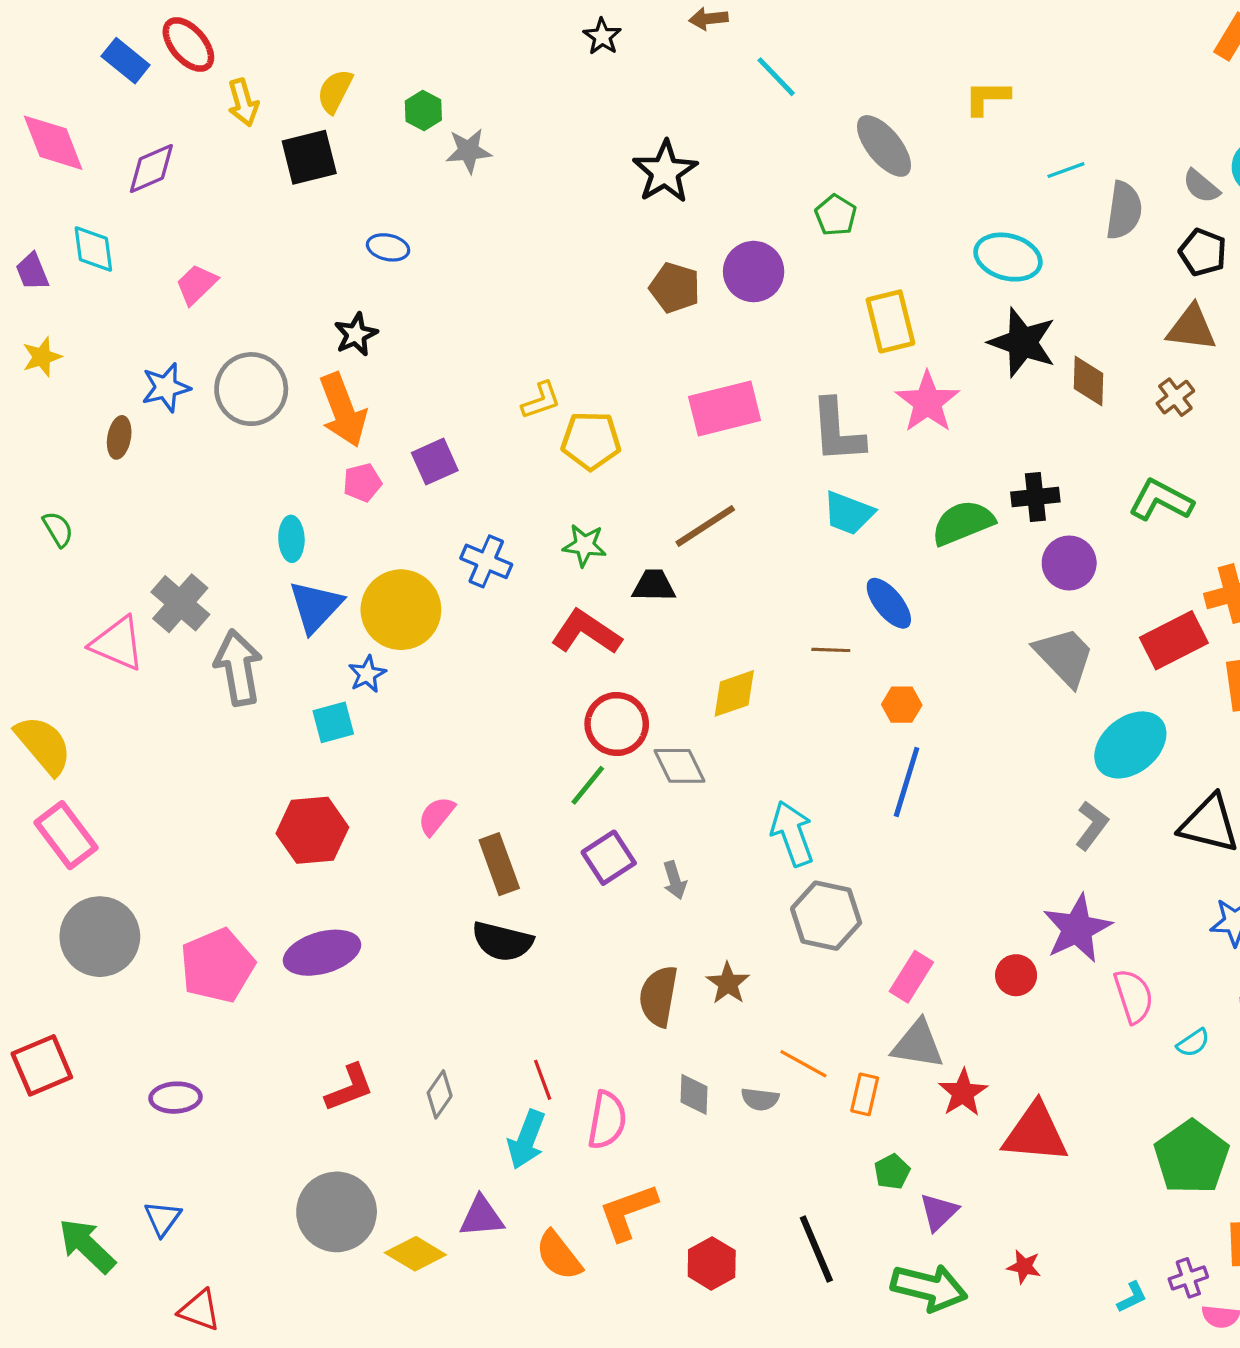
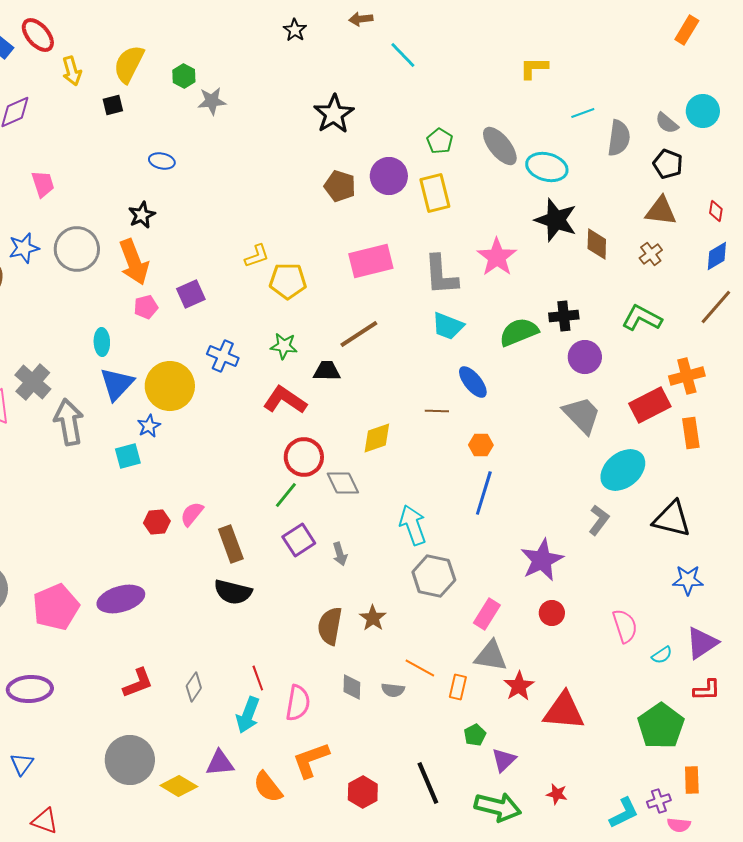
yellow semicircle: (335, 91) -> (129, 64), size x1.4
gray ellipse: (884, 146) -> (500, 146), moved
black square: (309, 157) -> (113, 105), size x0.6
pink trapezoid: (196, 284) -> (43, 184), turned 116
yellow rectangle: (890, 321) -> (435, 193), moved
red hexagon: (312, 830) -> (157, 522), moved, size x0.6
purple star: (1077, 929) -> (542, 560), moved
purple ellipse: (176, 1098) -> (30, 689), size x1.4
cyan L-shape: (1132, 1297) -> (624, 813), size x1.6

